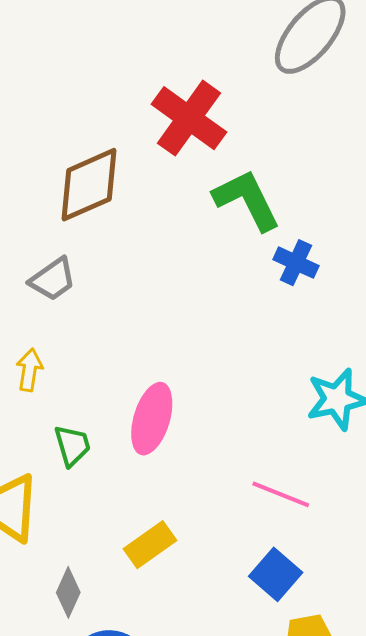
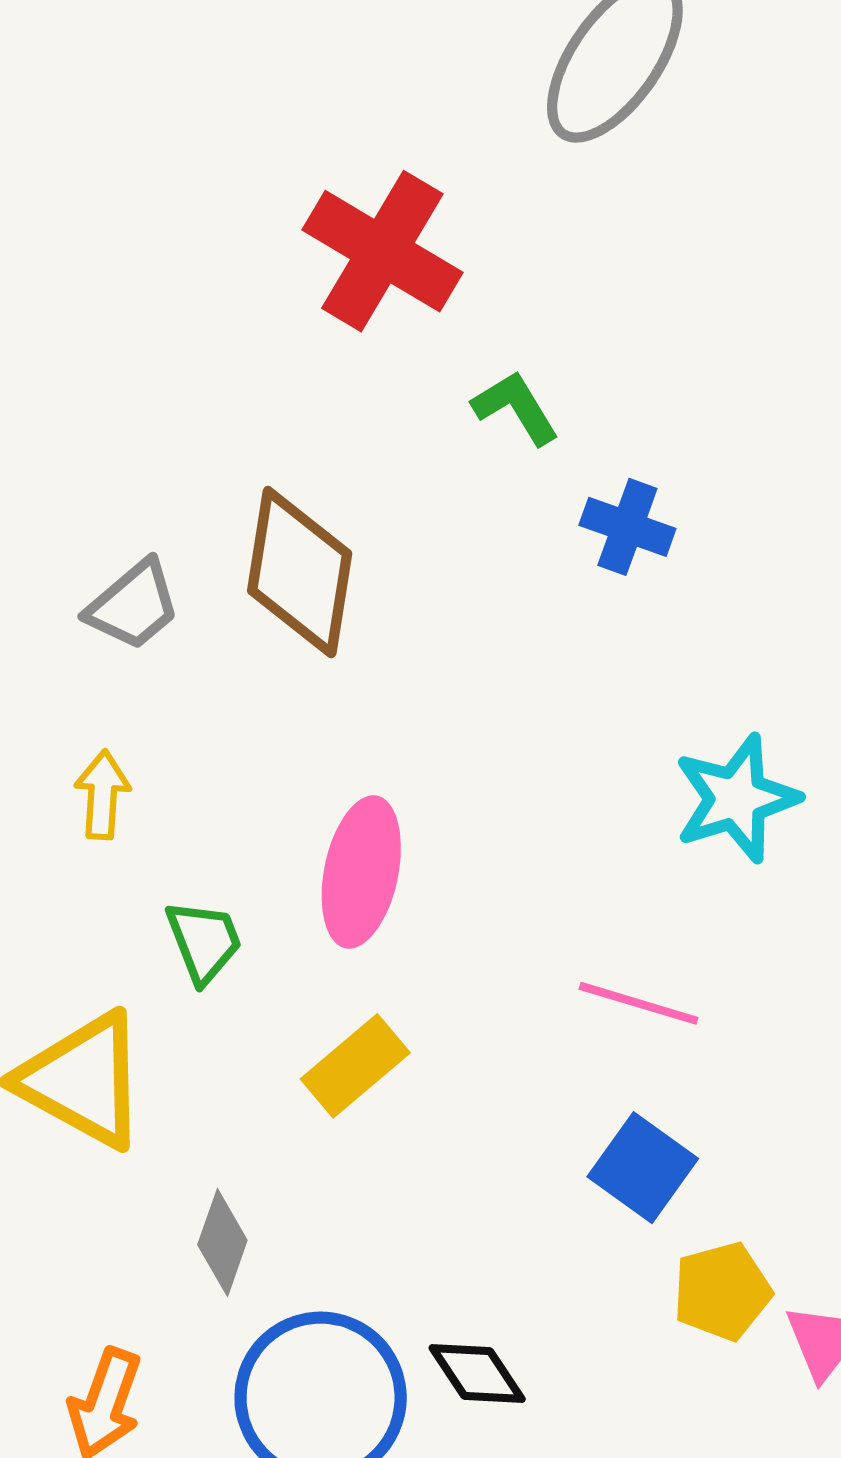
brown diamond: (89, 185) -> (300, 572), moved, turned -52
green L-shape: (247, 200) -> (516, 408), size x0.6
yellow rectangle: (150, 545) -> (355, 1066), moved

